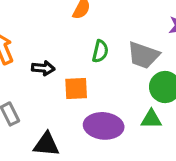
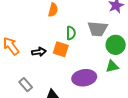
orange square: (76, 89) -> (61, 49), moved, turned 35

